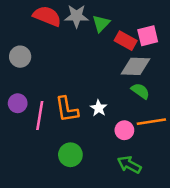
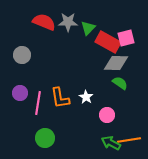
red rectangle: (126, 41) -> (108, 42), size x1.4
orange line: (151, 122) -> (129, 140), moved
green circle: (70, 155) -> (45, 138), moved

